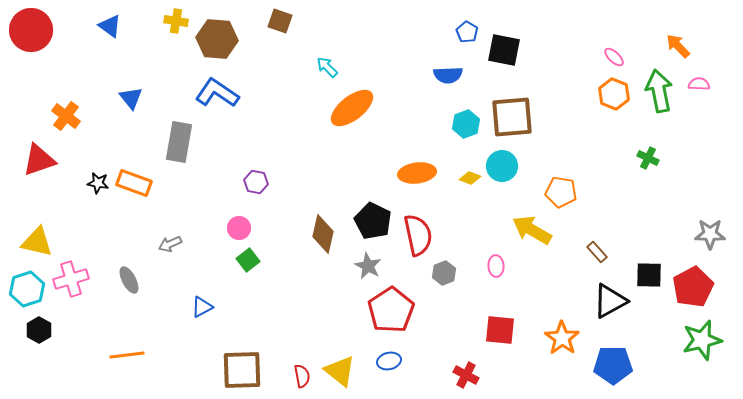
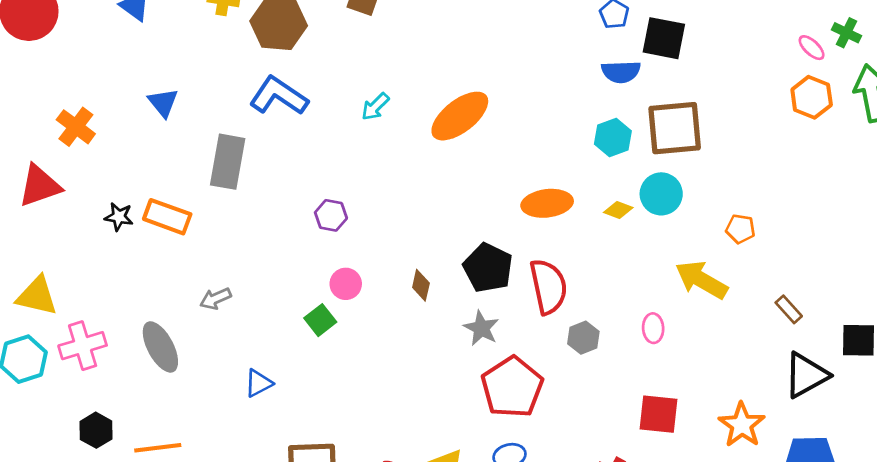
cyan arrow: (327, 67) -> (375, 107), moved, turned -90
blue semicircle: (448, 75) -> (621, 72), moved
green cross: (648, 158) -> (846, 33), moved
orange pentagon: (561, 192) -> (740, 229), size x0.7
pink circle: (239, 228) -> (346, 284), moved
brown diamond: (323, 234) -> (421, 285), size x0.6
gray ellipse: (129, 280) -> (160, 347), size x1.4
black hexagon: (39, 330) -> (96, 430), moved

